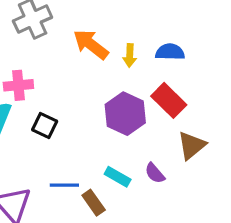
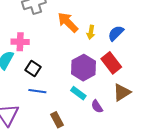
blue semicircle: (170, 52) -> (116, 33), turned -54
cyan rectangle: (118, 177) -> (78, 93), moved
blue line: (64, 185) -> (37, 91), moved

